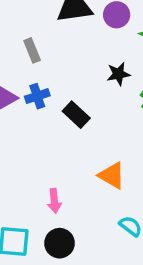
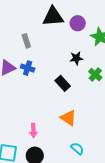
blue cross: (37, 96) -> (28, 68), turned 32
black rectangle: (76, 115) -> (63, 83), moved

